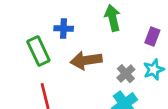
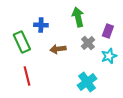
brown arrow: (86, 60) -> (58, 49), size x0.7
gray cross: (126, 74) -> (88, 43), moved

